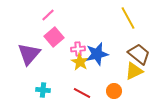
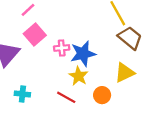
brown trapezoid: (139, 54) -> (130, 38), moved
yellow star: (80, 62) -> (78, 76), moved

